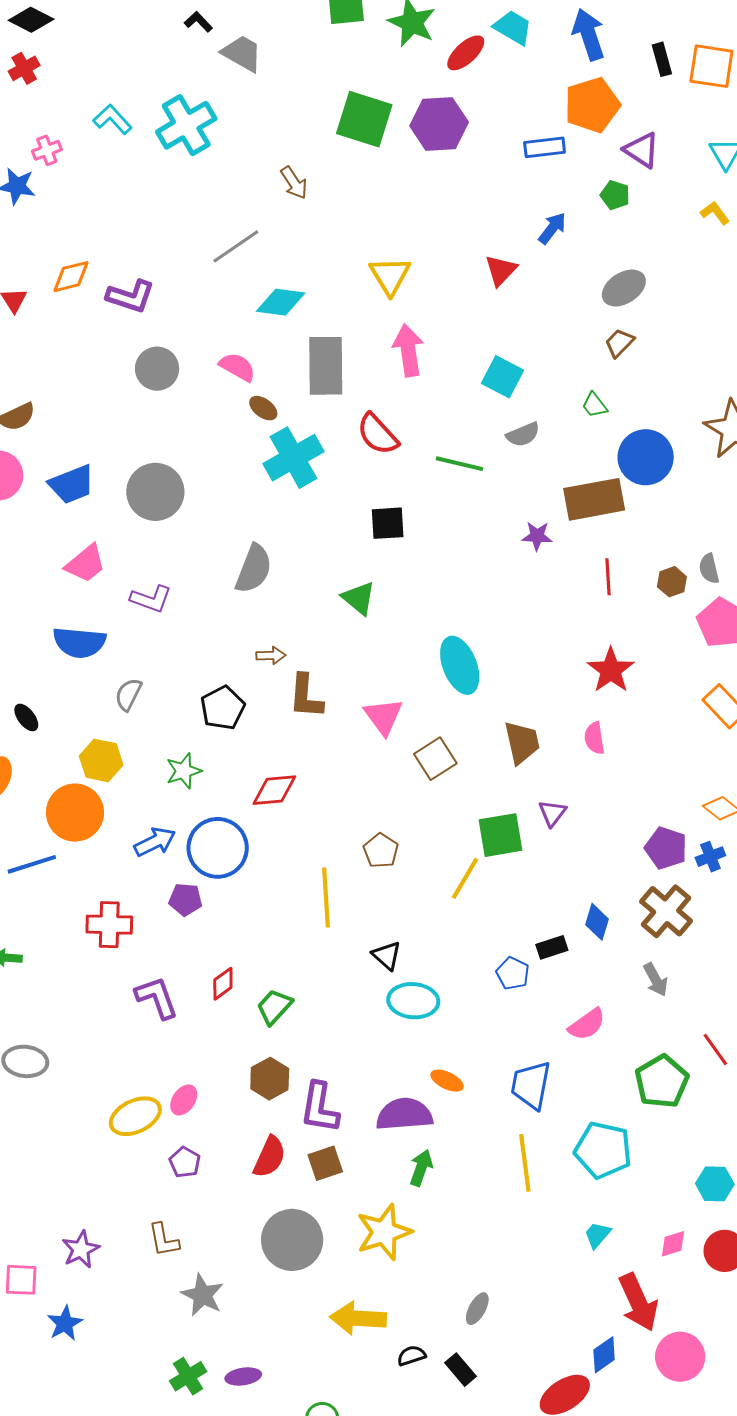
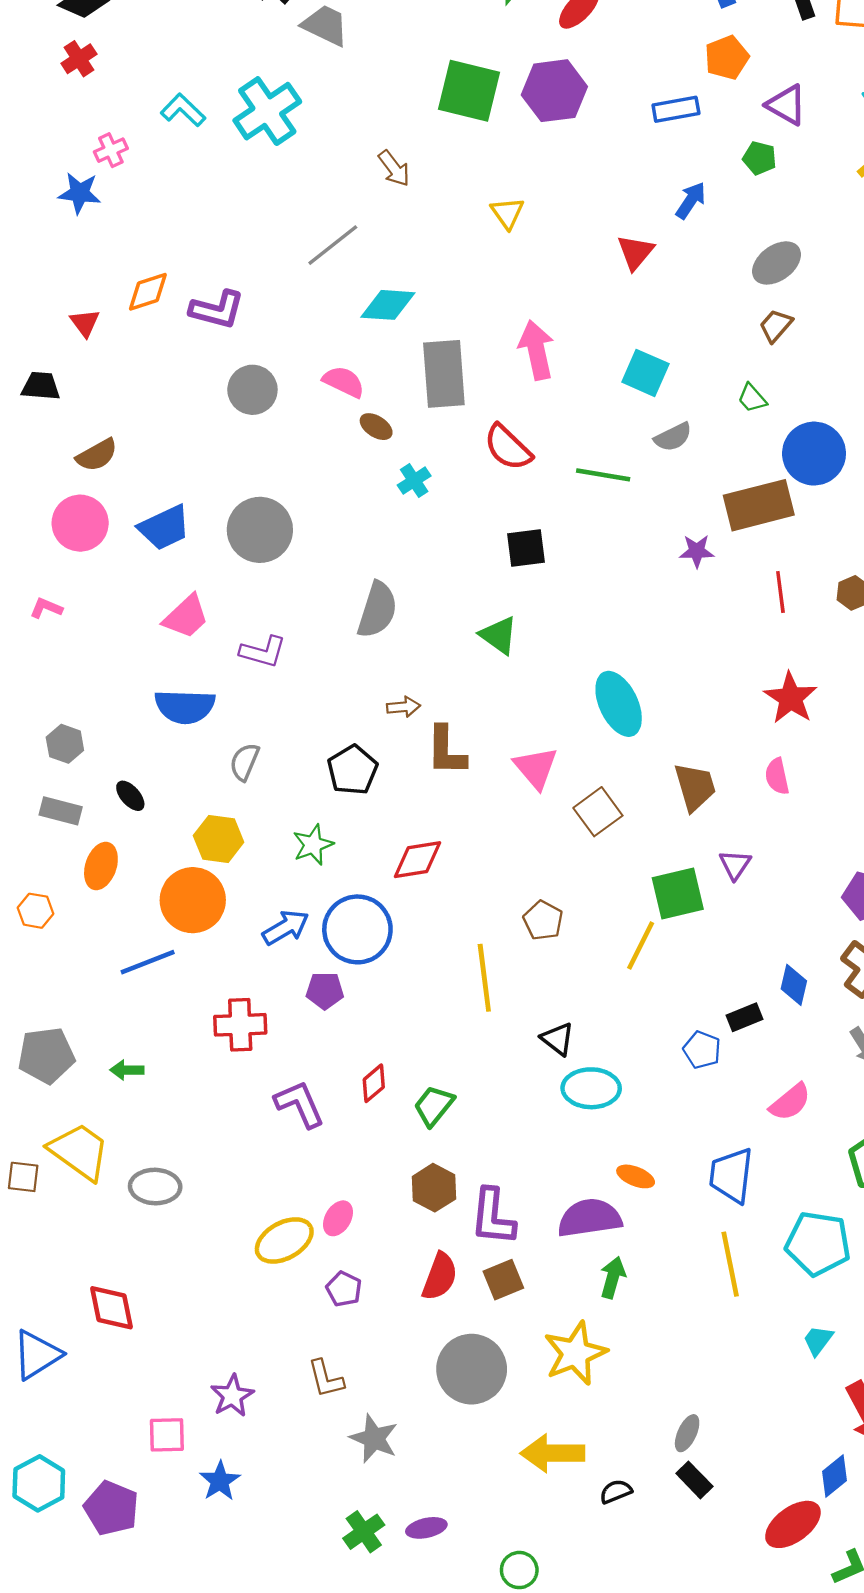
orange pentagon: (592, 105) -> (727, 57), size x0.7
yellow triangle: (390, 276) -> (507, 213), moved, size x0.7
cyan cross: (293, 458) -> (414, 481), size x0.5
black rectangle: (460, 1370) -> (694, 1480), moved

